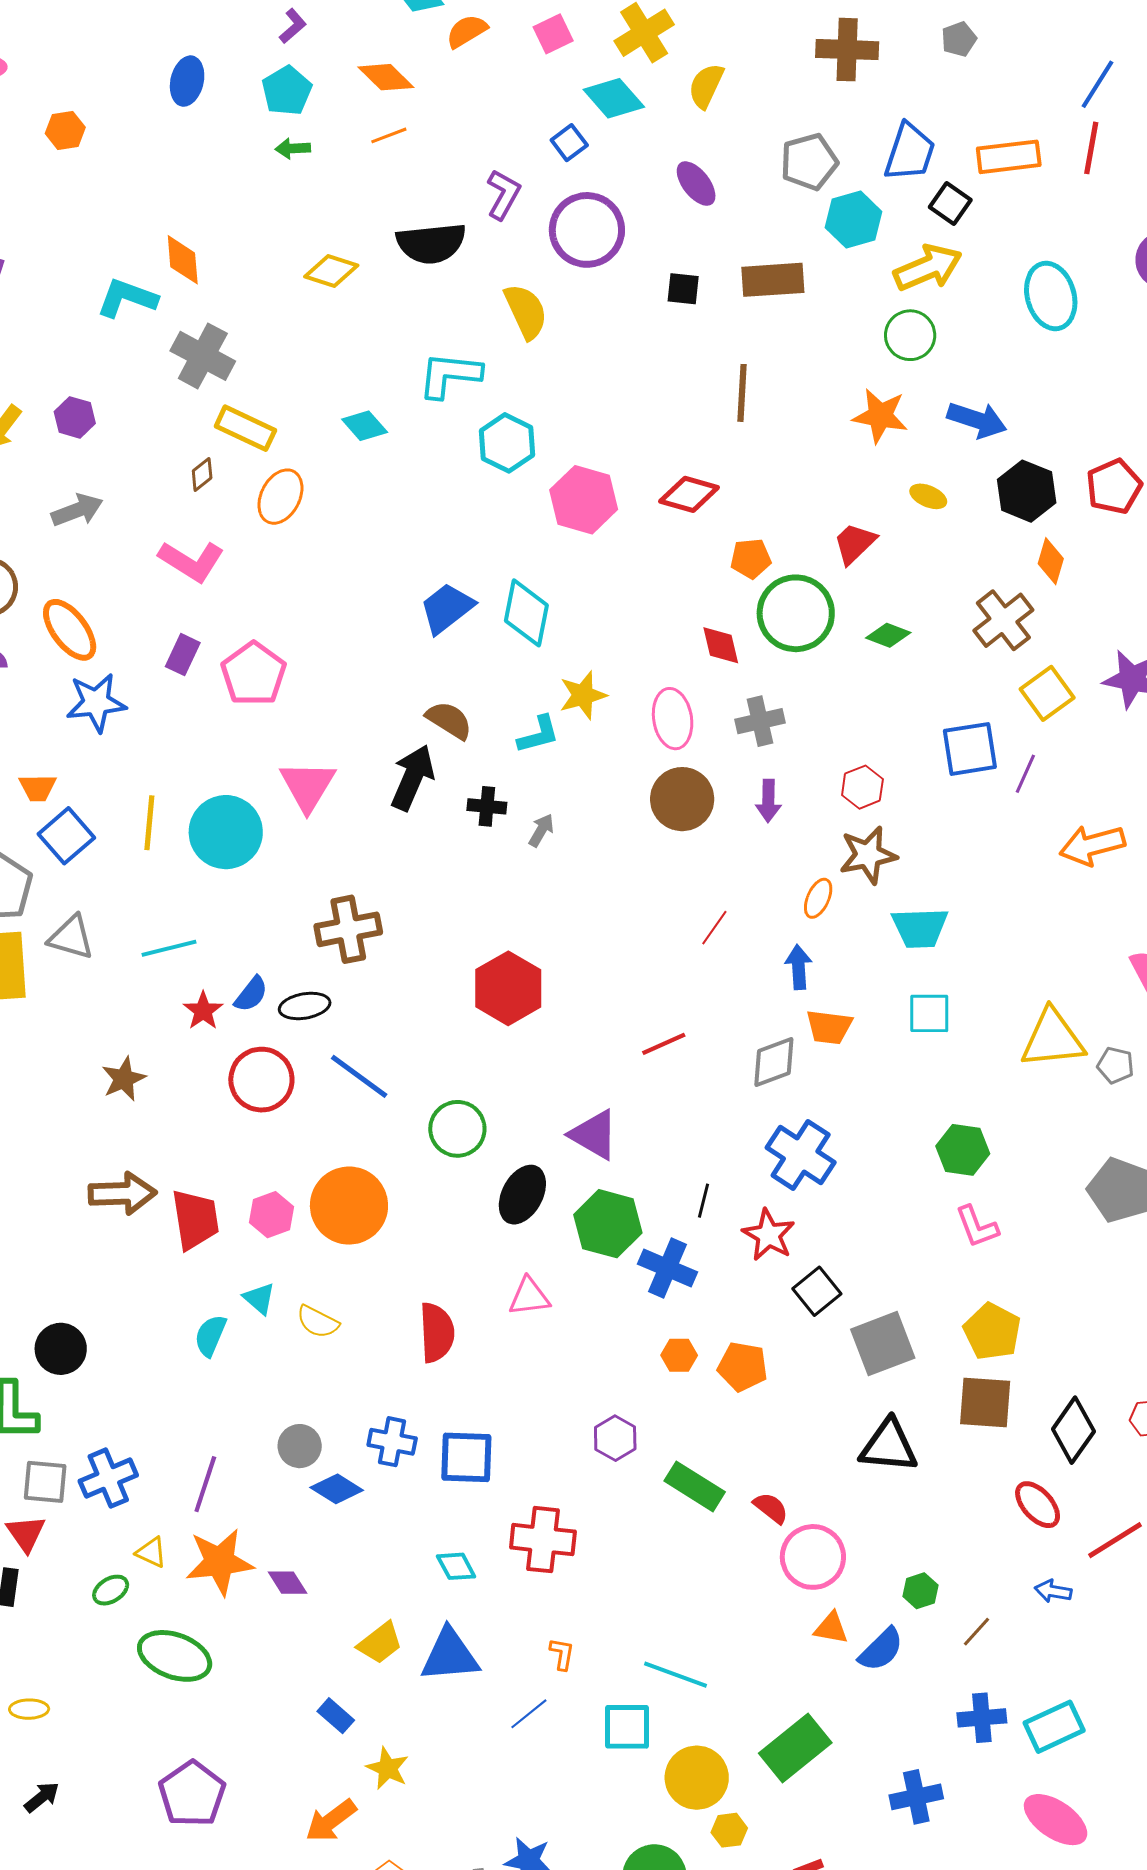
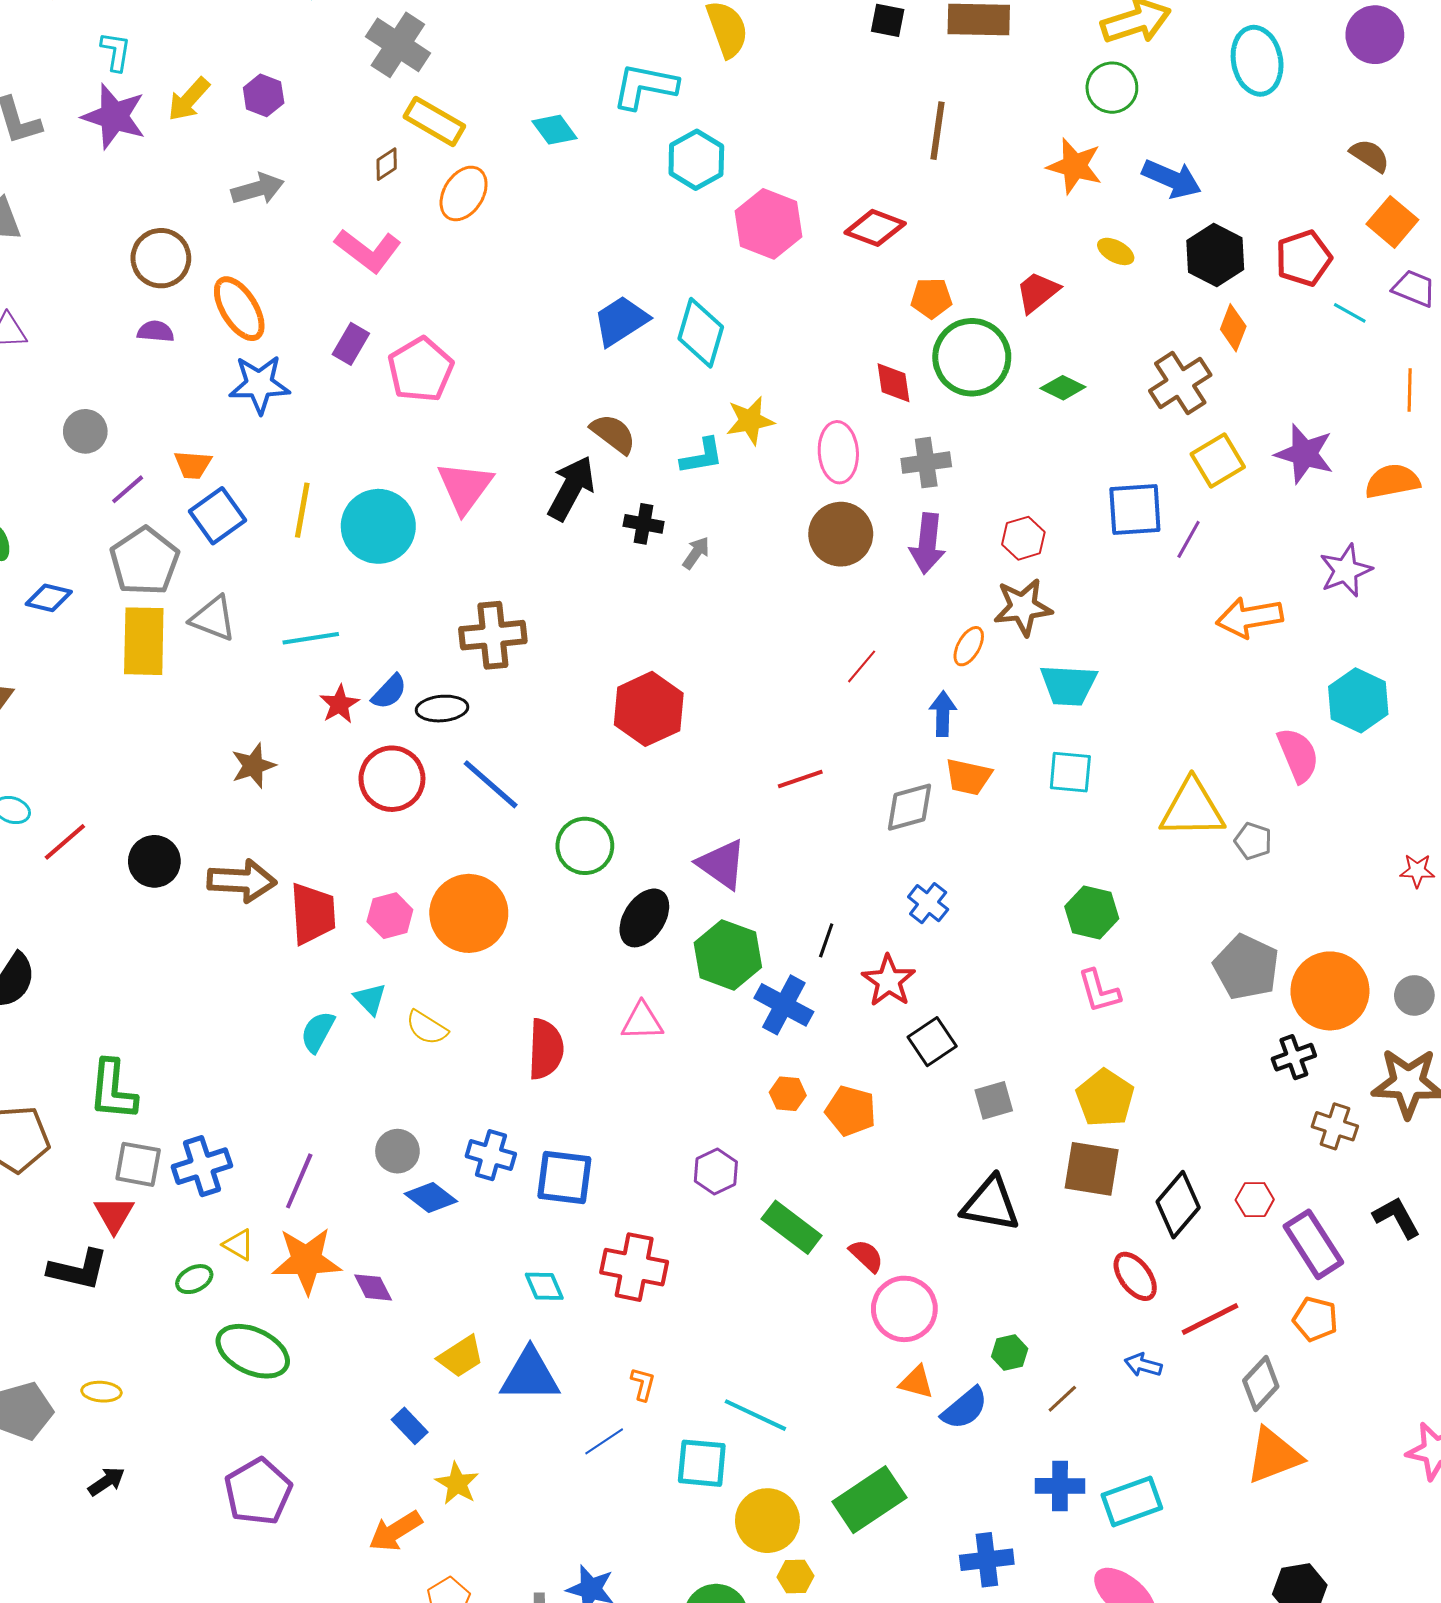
purple arrow: (768, 801) -> (927, 544), size x1.4
blue cross: (801, 1155) -> (928, 903), size x0.6
gray square: (883, 1344) -> (994, 1100), size x0.6
black circle: (61, 1349) -> (154, 861), moved

